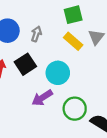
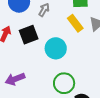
purple arrow: (42, 98) -> (15, 79), moved

